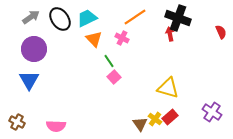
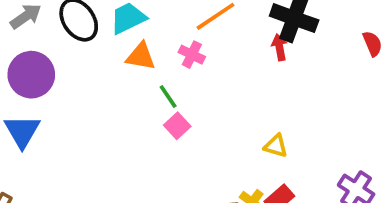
orange triangle: (94, 39) -> (141, 56), turned -36
yellow triangle: (168, 88) -> (276, 146), size x0.6

